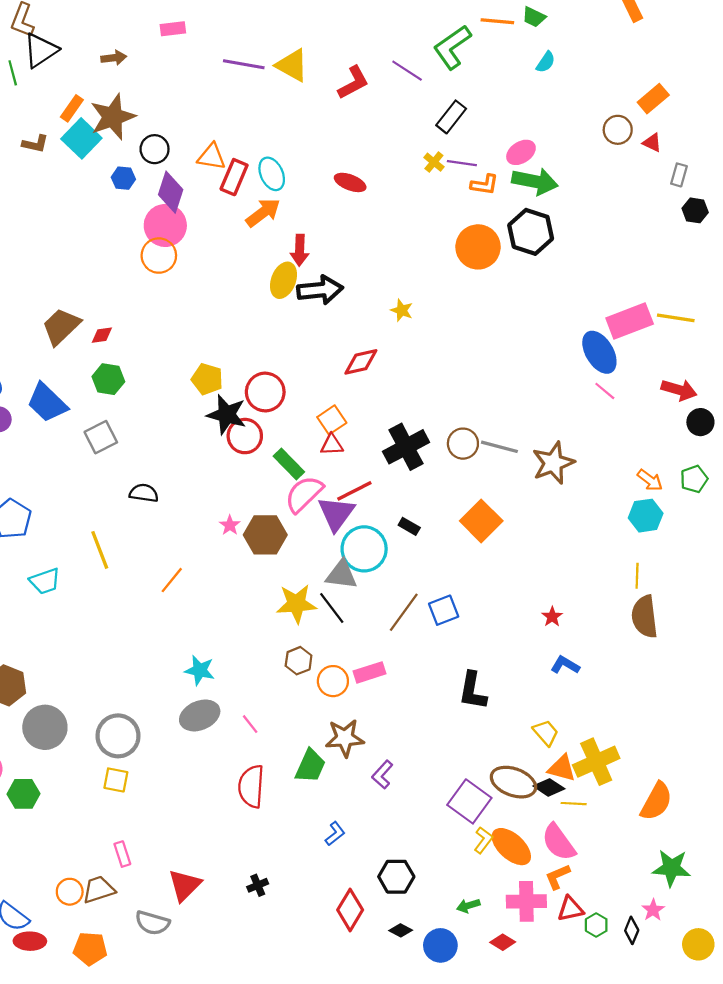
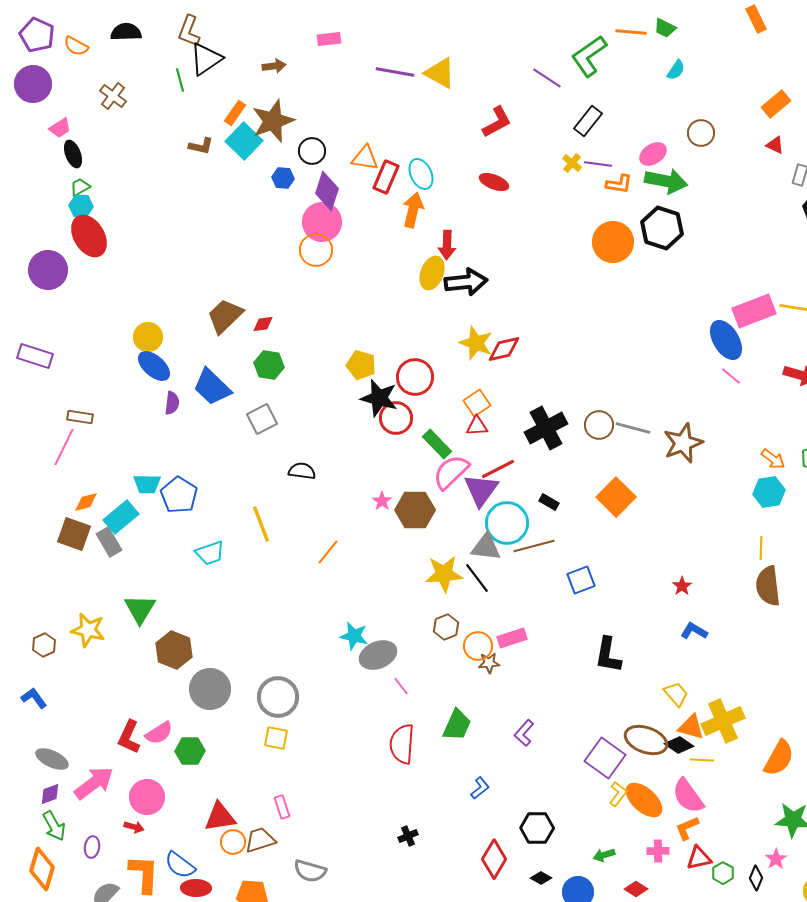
red L-shape: (353, 83) -> (497, 122), moved
brown circle: (618, 130) -> (701, 133), moved
orange arrow: (263, 213) -> (413, 210), turned -40
yellow star: (402, 310) -> (476, 343), moved, size x1.6
brown line: (404, 612) -> (534, 546), moved, turned 39
gray ellipse: (200, 715) -> (378, 655), moved
brown star: (345, 738) -> (489, 663), moved, size x0.6
red triangle: (185, 885) -> (220, 817), moved, turned 36
pink cross: (526, 901) -> (658, 851), size x0.6

